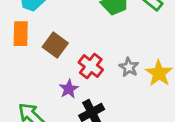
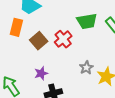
red cross: (91, 66) -> (63, 39), moved

